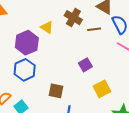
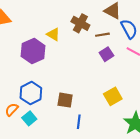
purple square: (85, 65) -> (106, 54), moved
blue hexagon: (25, 70) -> (31, 93), moved

